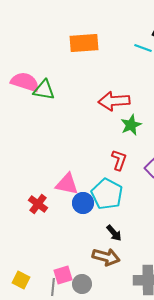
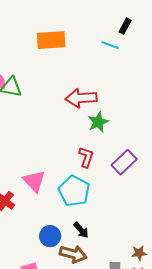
pink triangle: (67, 184) -> (34, 181), turned 35
blue circle: (83, 203) -> (50, 236), moved

